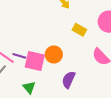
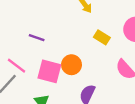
purple line: (19, 56) -> (37, 38), moved

